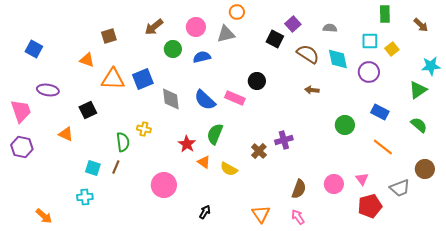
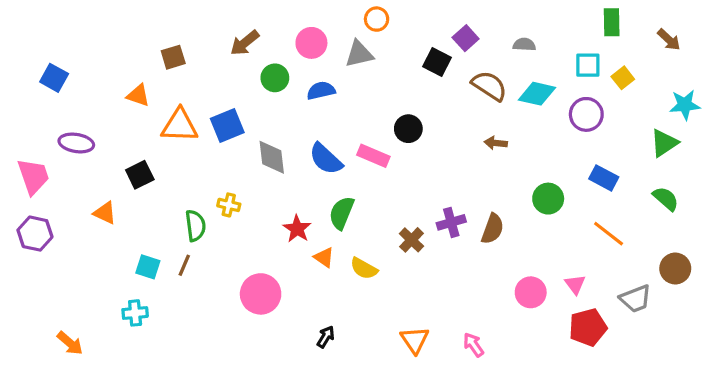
cyan diamond: (338, 59) -> (537, 94), turned -65
brown semicircle: (299, 189) -> (493, 229), moved

